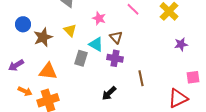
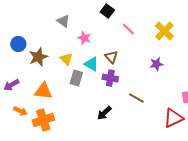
pink star: (99, 18) -> (84, 38), moved
yellow triangle: (70, 30) -> (66, 59), moved
purple star: (181, 44) -> (156, 64), moved
brown line: (141, 78) -> (136, 98), turned -49

